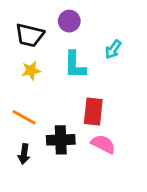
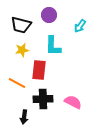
cyan arrow: (113, 49) -> (80, 26), moved
red rectangle: (93, 112) -> (39, 70), moved
black arrow: (24, 154) -> (24, 117), moved

